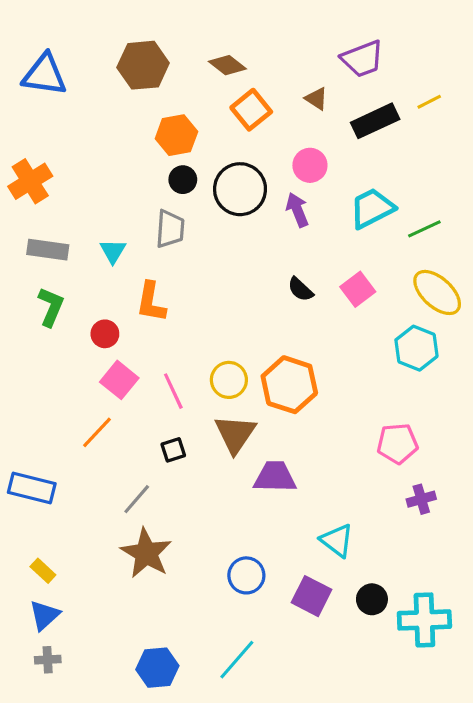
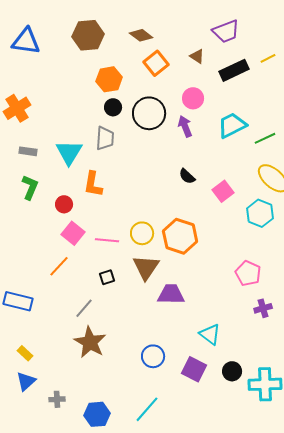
gray rectangle: (48, 250) -> (28, 151), size x0.7
cyan triangle: (113, 251) -> (69, 152), size x1.6
pink square: (358, 289) -> (223, 191), moved
pink line: (173, 391) -> (107, 240), turned -60
pink pentagon: (397, 444) -> (248, 273), turned 30
gray cross: (48, 660) -> (57, 399), moved

